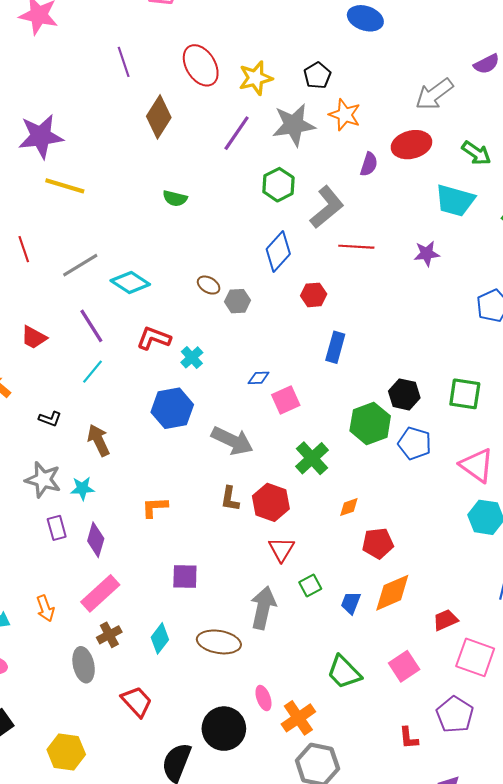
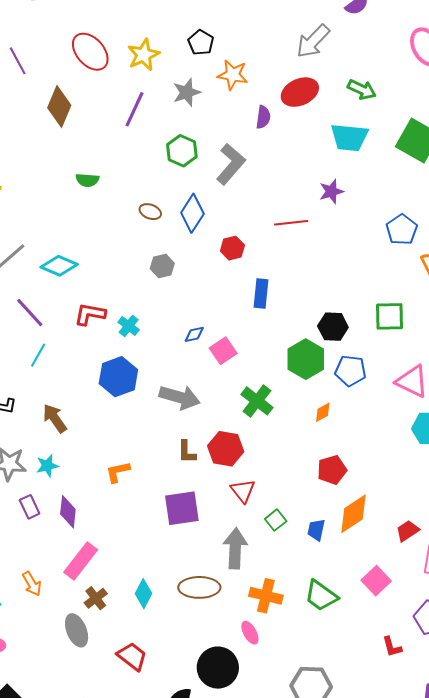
gray star: (294, 125) -> (187, 92), size x0.7
red line: (356, 247) -> (291, 223), moved
brown ellipse: (209, 285) -> (150, 212), moved
orange diamond: (349, 507) -> (323, 412), moved
purple square: (185, 576) -> (182, 508), moved, size x1.4
orange cross: (298, 718) -> (266, 596), moved, turned -32

